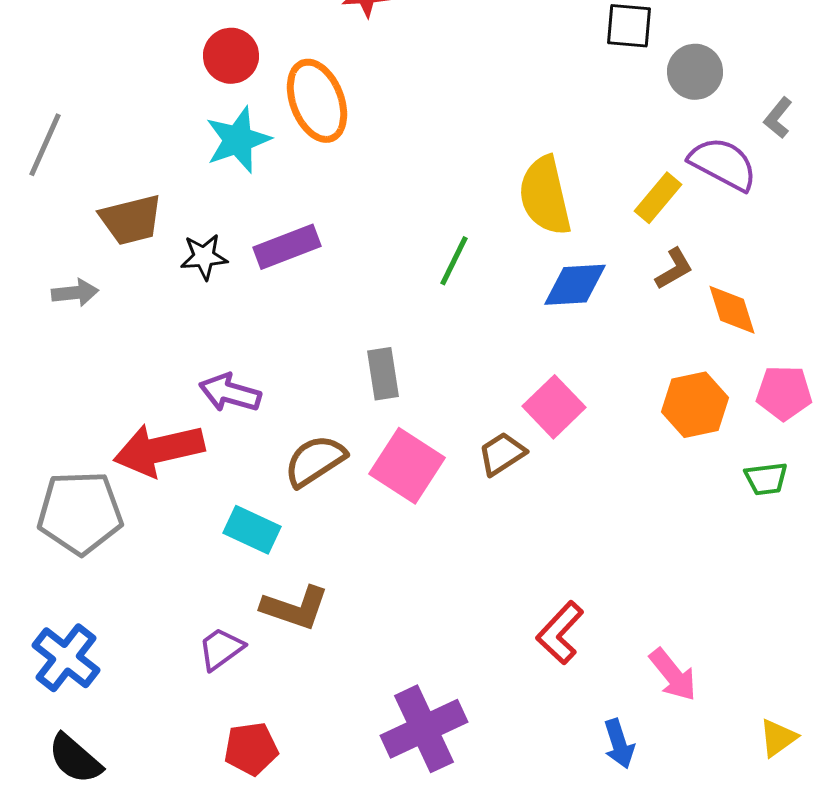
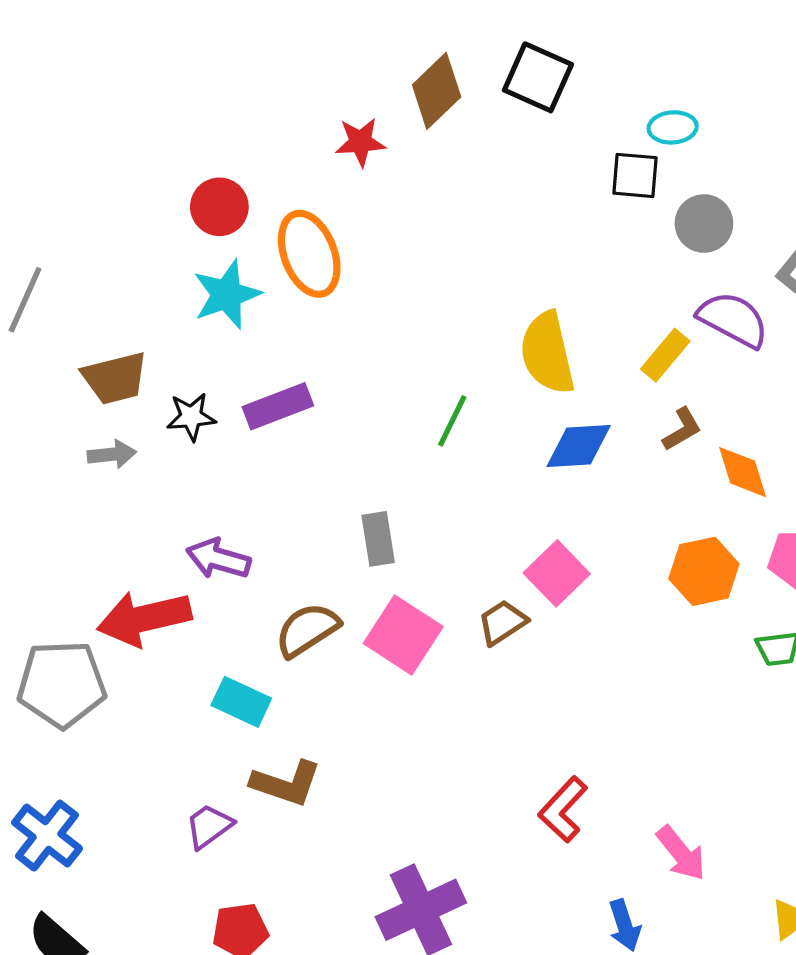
gray arrow: (75, 293) -> (112, 454), moved

